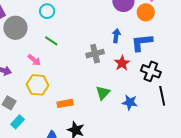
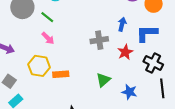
green line: (51, 41) -> (47, 17), moved
pink arrow: (34, 60) -> (48, 38), moved
orange rectangle: (65, 103) -> (61, 74), moved

